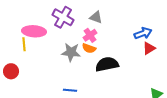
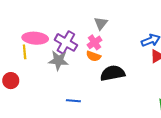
purple cross: (63, 17) -> (66, 42), moved
gray triangle: (96, 17) -> (101, 23), turned 48
gray star: (71, 52) -> (58, 60), moved

